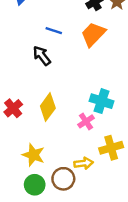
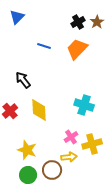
black arrow: (42, 56) -> (23, 80), moved
yellow diamond: (48, 107) -> (39, 110), turned -40
pink cross: (86, 121) -> (71, 137), moved

